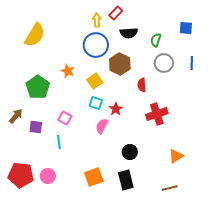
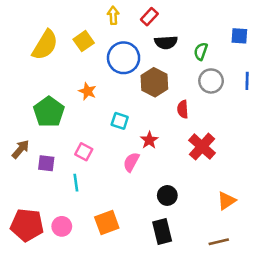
yellow arrow: (97, 20) -> (113, 15), moved
yellow square: (95, 81) -> (84, 41), moved
cyan square: (96, 103) -> (120, 121), moved
red cross: (157, 114) -> (202, 147), turned -30
orange square: (94, 177) -> (107, 223), moved

